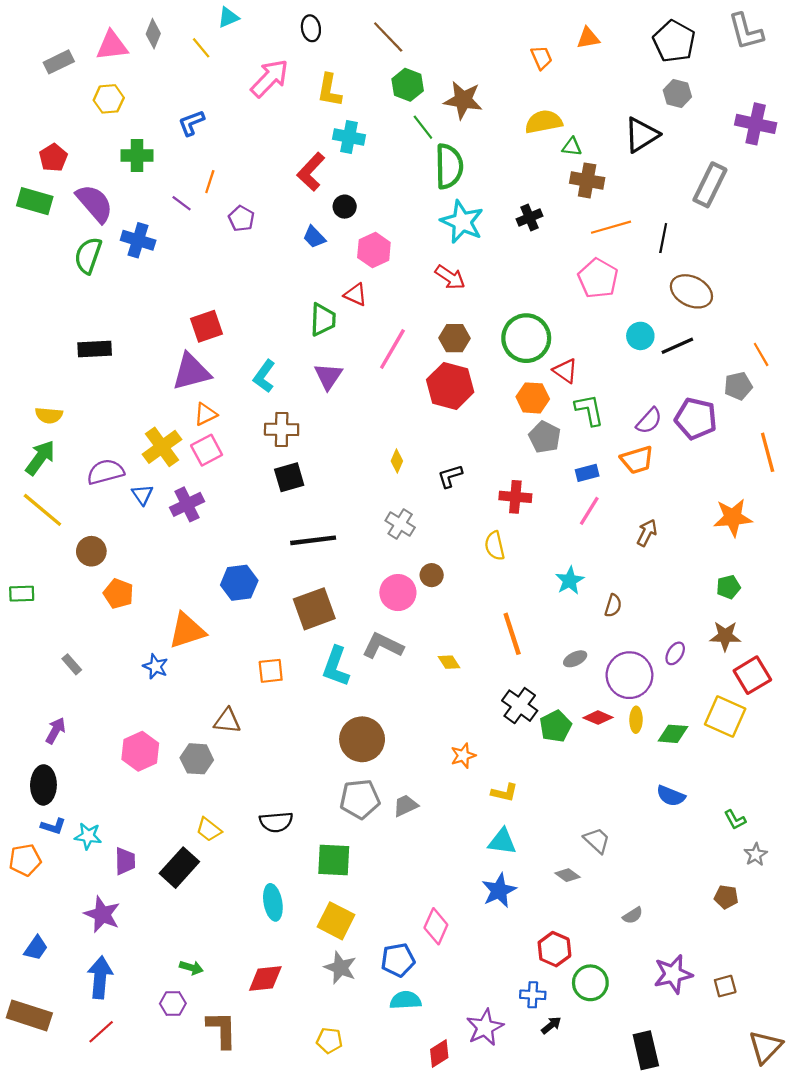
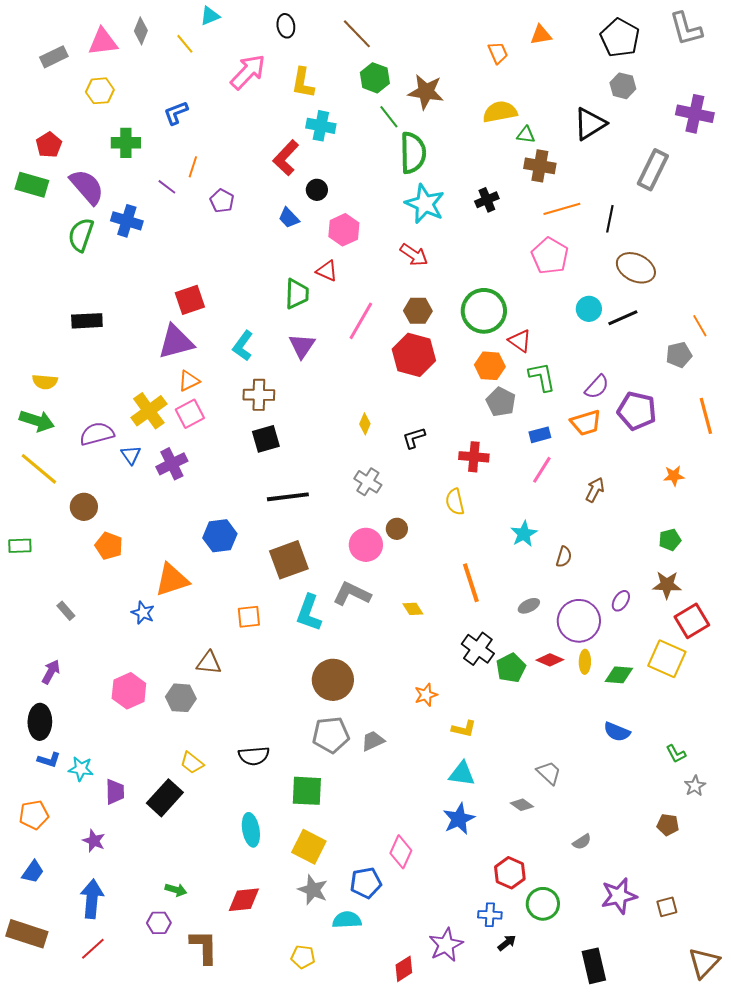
purple pentagon: (696, 419) -> (637, 411), moved
green arrow: (40, 458) -> (37, 421), turned 72
orange star: (733, 518) -> (674, 476), size x0.6
orange pentagon: (25, 860) -> (34, 815), moved
purple star: (102, 914) -> (94, 841), size x0.7
cyan semicircle: (406, 1000) -> (347, 920), moved

